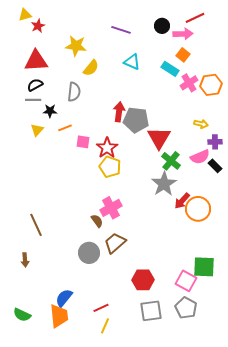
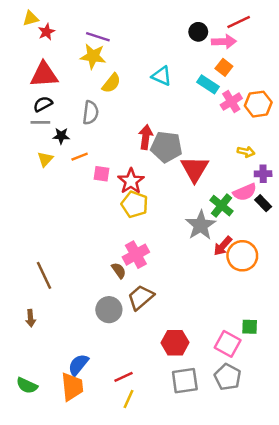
purple line: (121, 30) -> (98, 37), moved
green cross: (171, 161) -> (222, 206), moved
green square: (204, 267) -> (250, 327), size x0.6

